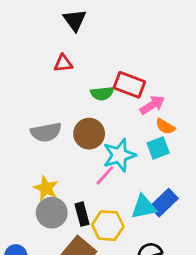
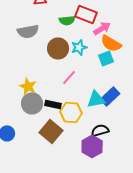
orange semicircle: (165, 126) -> (111, 43), size x1.5
gray semicircle: (46, 132) -> (28, 31), moved
cyan star: (119, 155) -> (79, 47), moved, size x0.7
black rectangle: (82, 214) -> (53, 104), turned -63

